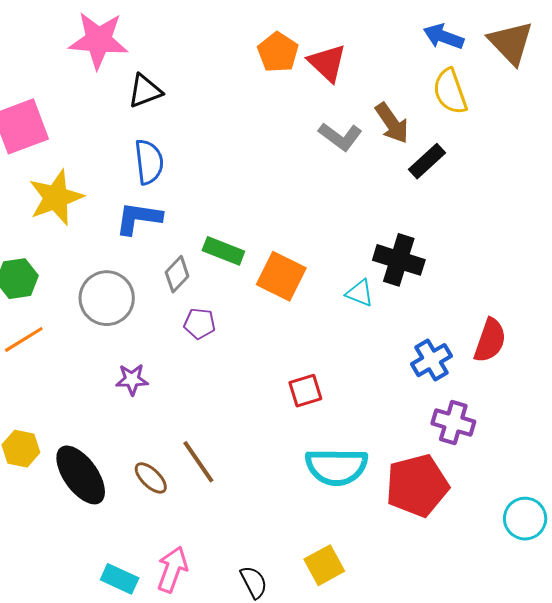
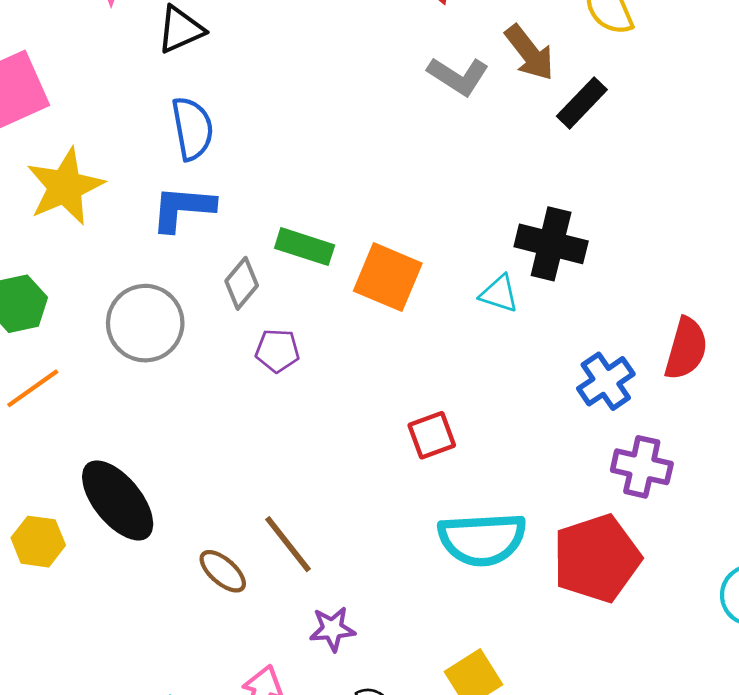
purple star: (132, 379) -> (332, 629), moved
black ellipse: (81, 475) -> (118, 500), moved

